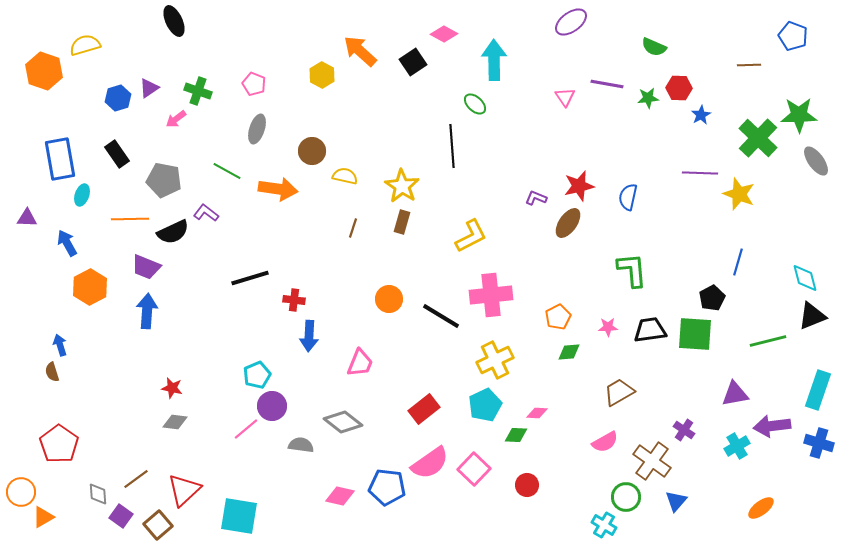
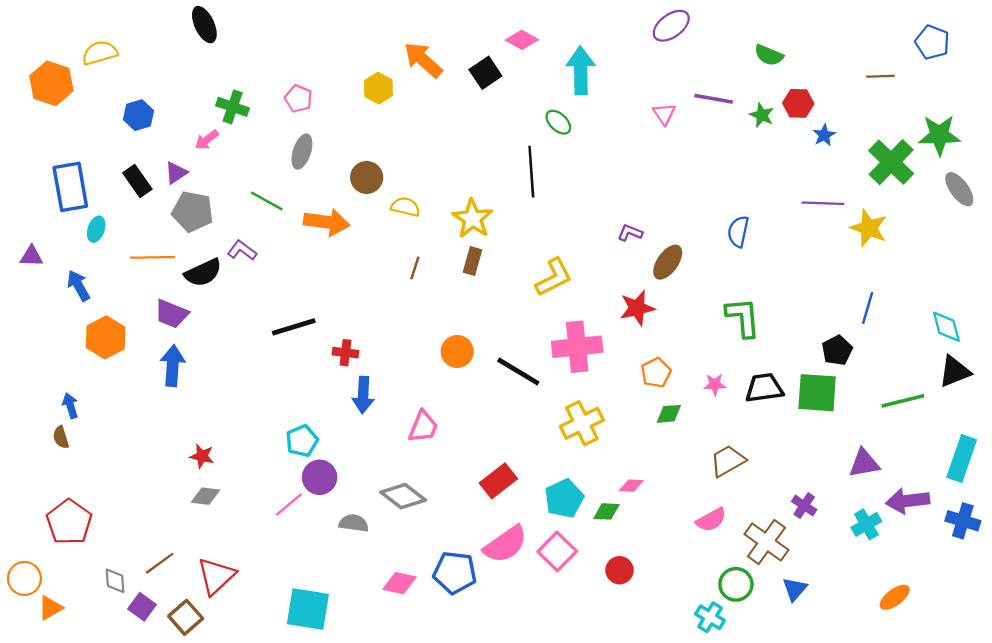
purple triangle: (149, 88) -> (176, 173), moved
green star: (648, 98) -> (762, 115), turned 30
red star: (579, 186) -> (637, 308), moved
cyan pentagon: (485, 405) -> (564, 498), moved
cyan square: (239, 516) -> (308, 609), moved

